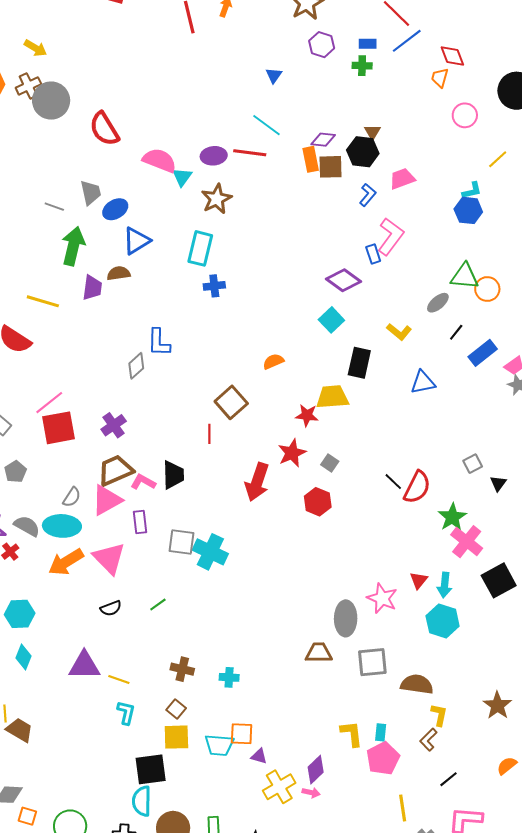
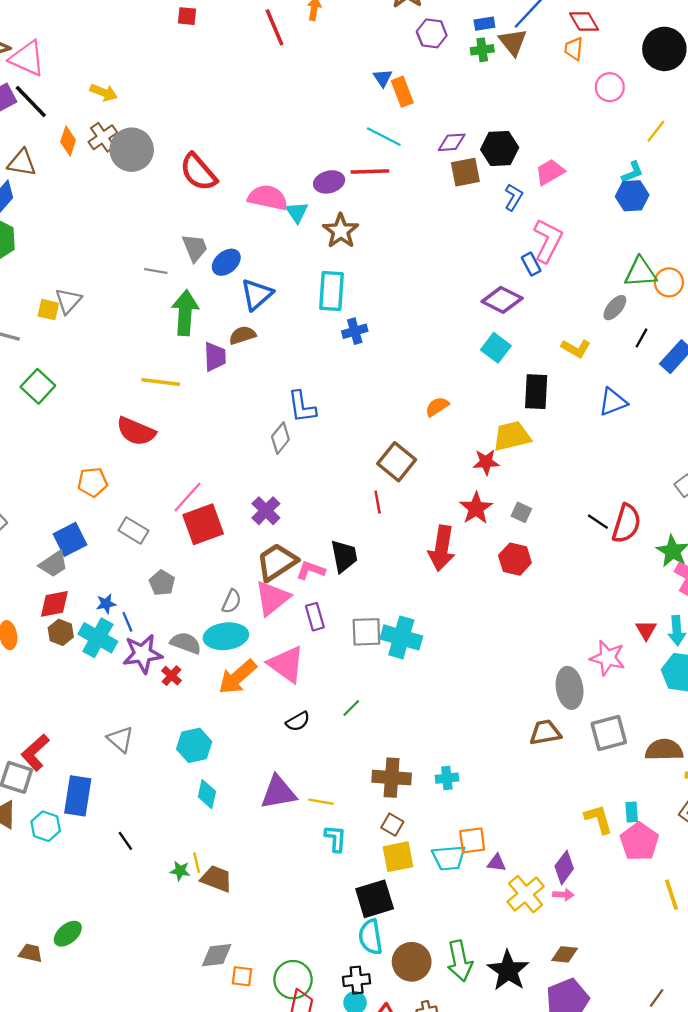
brown triangle: (372, 132) -> (513, 42), moved, size x1.5
orange rectangle: (311, 159) -> (402, 92), moved
brown cross: (182, 669) -> (392, 778), size x1.4

